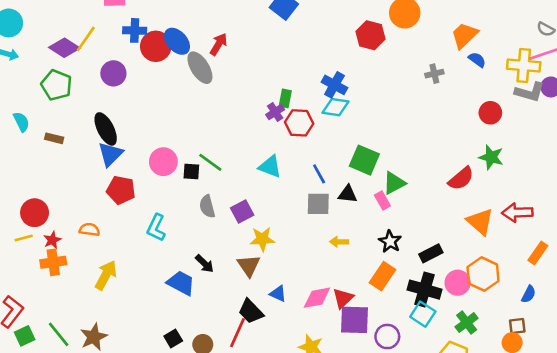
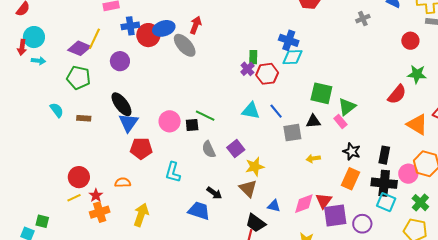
blue ellipse: (177, 41) -> (164, 28), turned -55
blue line: (319, 174) -> (276, 111), moved
black rectangle: (431, 253) -> (384, 155), turned -42

